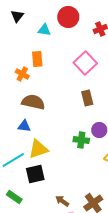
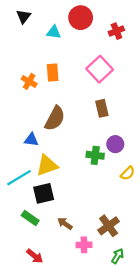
orange rectangle: (37, 59) -> (53, 72), moved
brown semicircle: (33, 102) -> (55, 118), moved, turned 105
green rectangle: (14, 197) -> (30, 218), moved
brown arrow: (62, 201) -> (65, 224), moved

